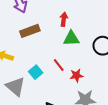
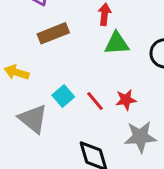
red line: (59, 65) -> (95, 101), moved

